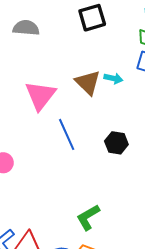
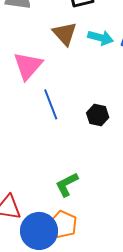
cyan arrow: (113, 78) -> (101, 38), moved, size x1.4
brown triangle: (88, 83) -> (65, 34), moved

